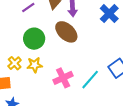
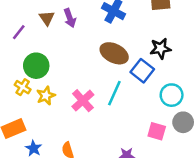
brown ellipse: (66, 32) -> (114, 53), moved
yellow cross: (15, 63) -> (23, 87), moved

